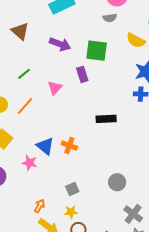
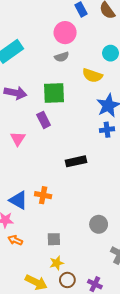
gray square: (72, 189) -> (54, 239), turned 32
orange arrow: (39, 206) -> (15, 240), moved, turned -88

